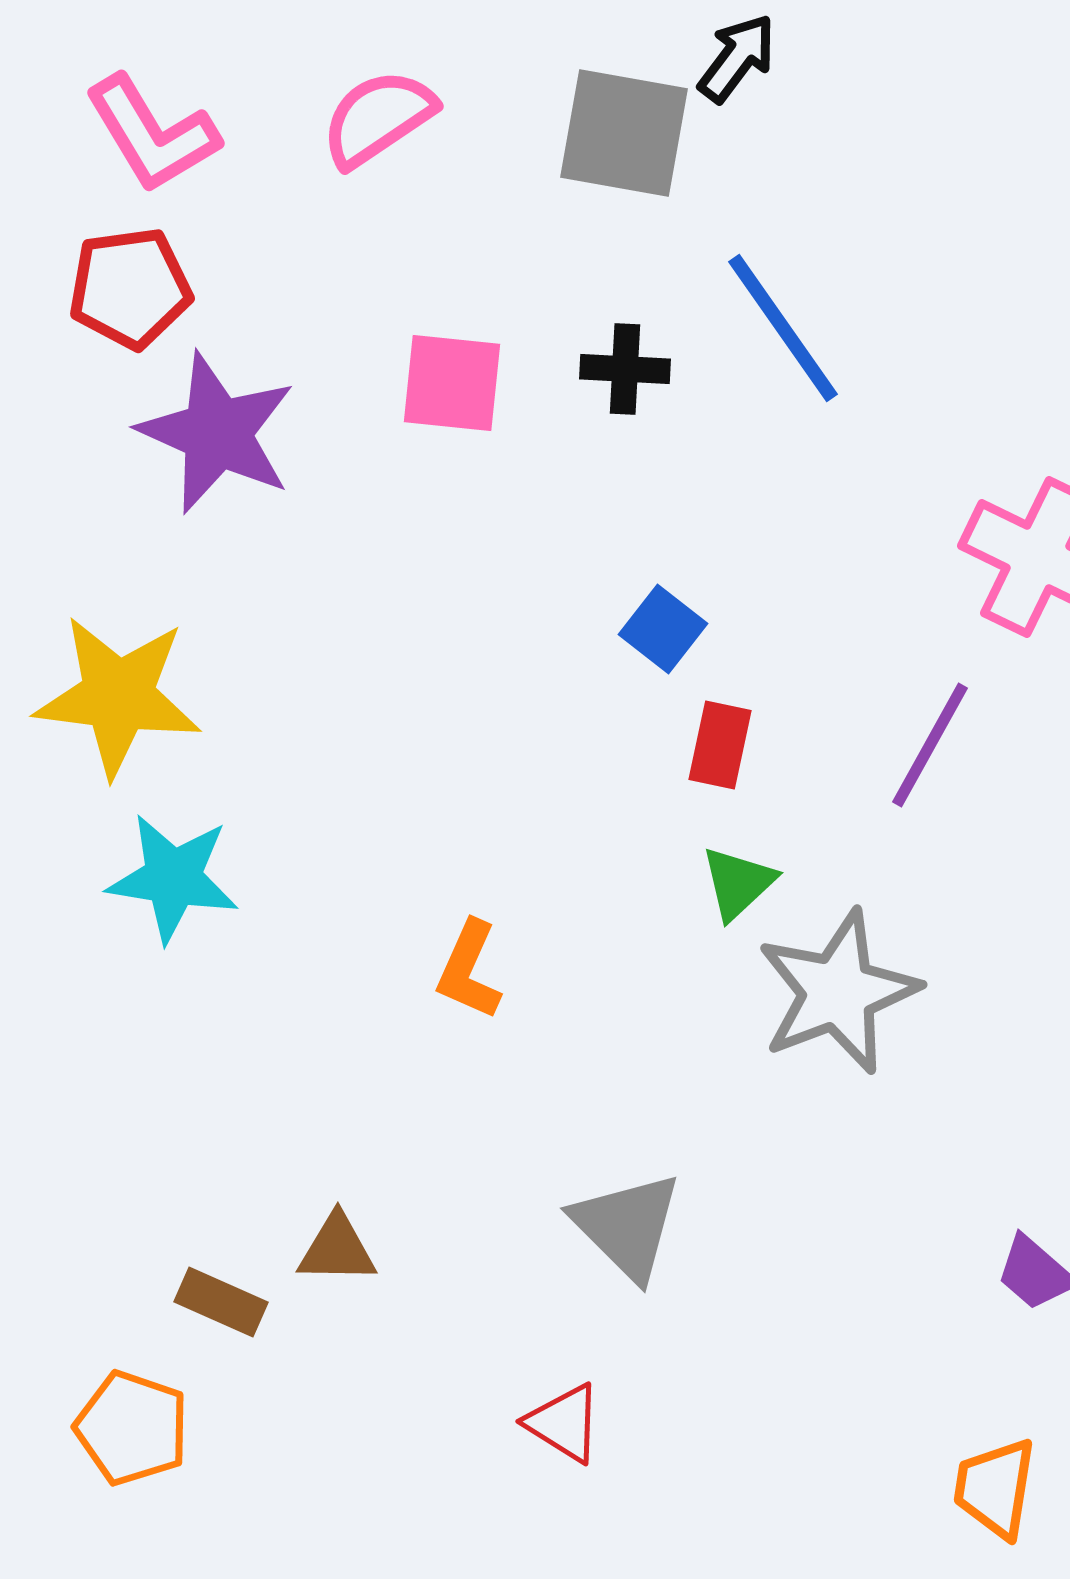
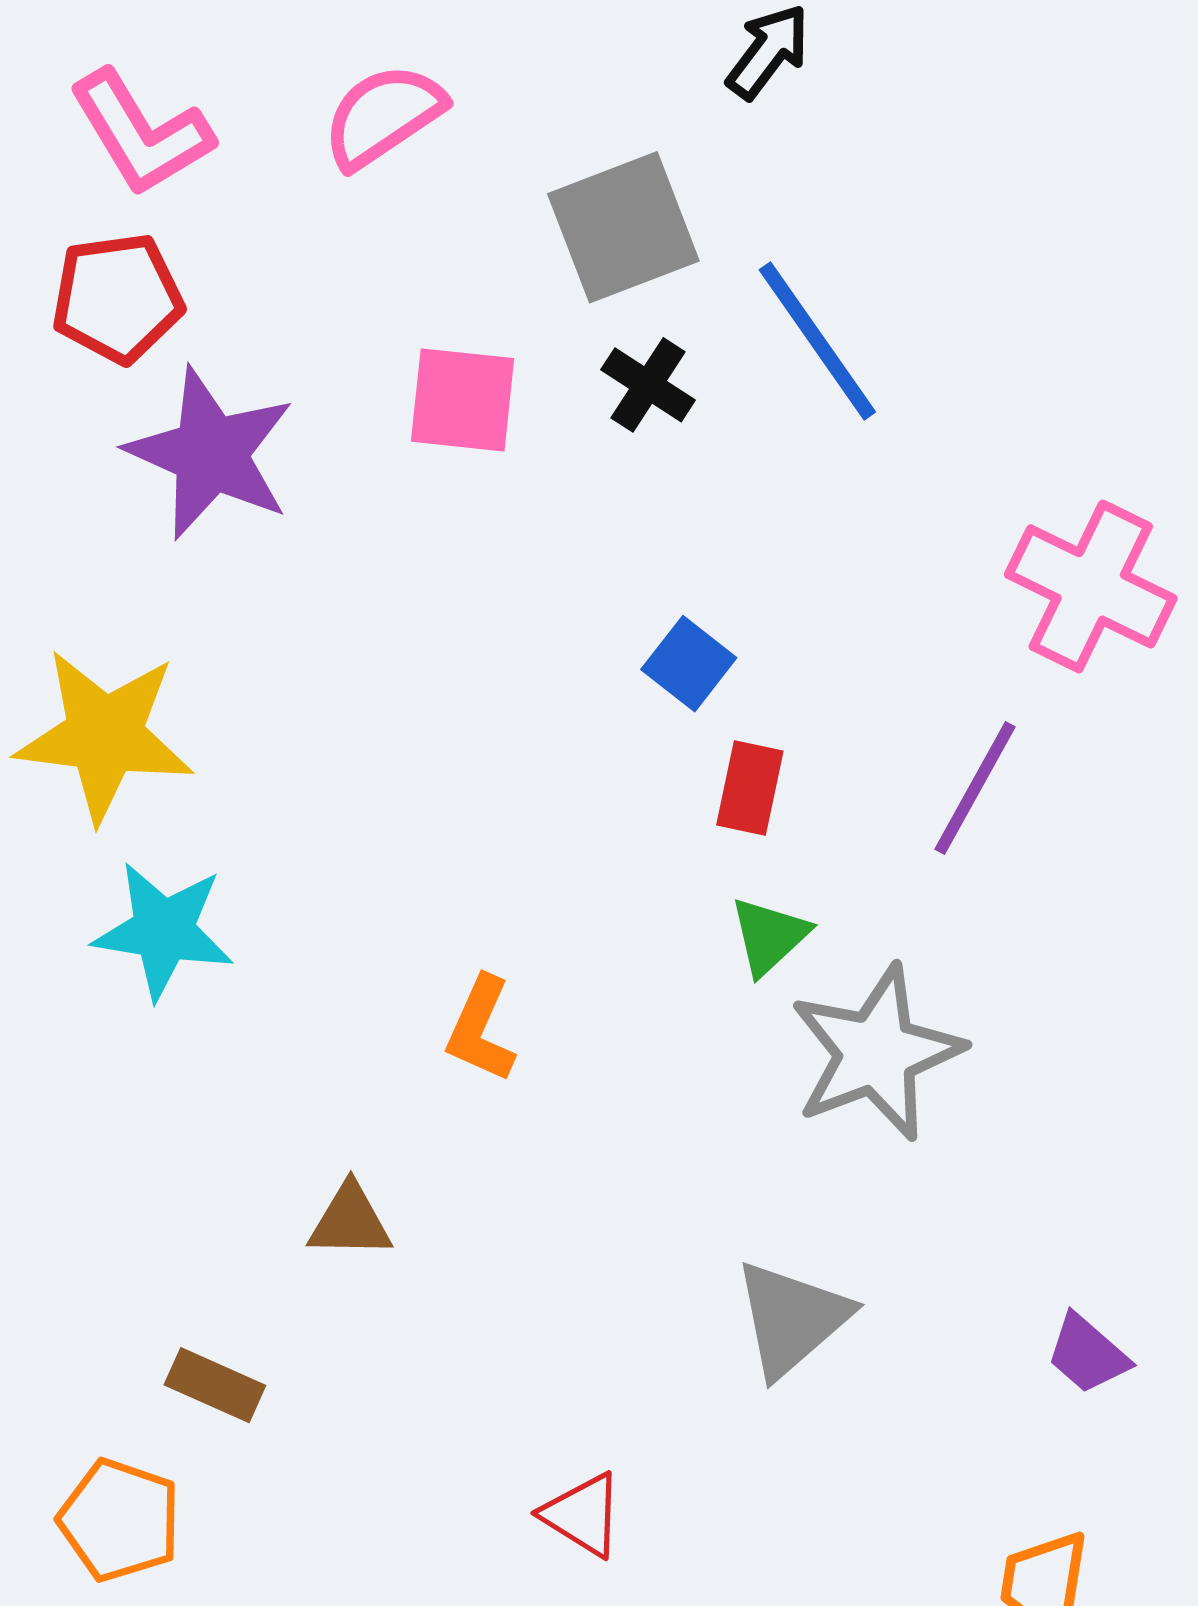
gray square: (624, 133) -> (623, 227), moved, turned -31
black cross: (625, 369) -> (648, 385), turned 30
gray triangle: (627, 1226) -> (792, 1319), moved, turned 34
brown triangle: (337, 1249) -> (350, 1221), moved

